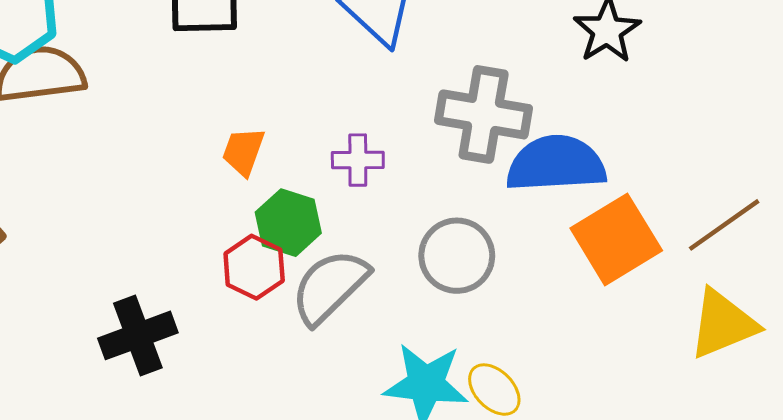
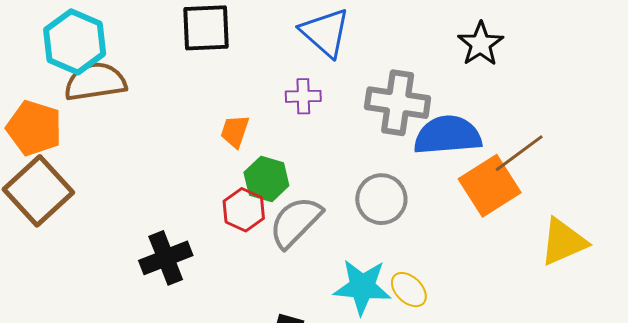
purple cross: (358, 160) -> (303, 96), moved
brown line: (724, 225) -> (519, 153), moved

